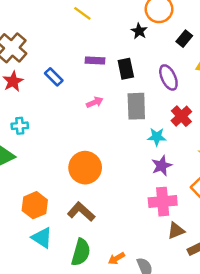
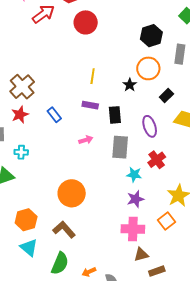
yellow line: (82, 13) -> (93, 76), moved, turned 56

